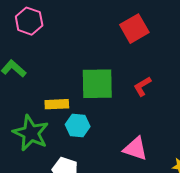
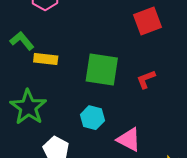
yellow rectangle: (57, 104) -> (46, 59), moved
cyan hexagon: (78, 125) -> (92, 118), moved

